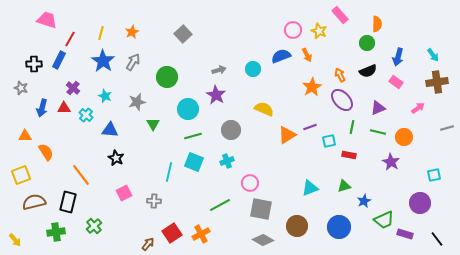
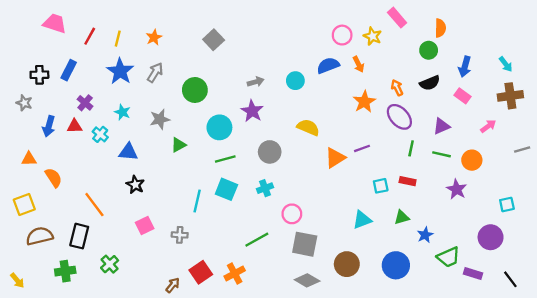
red line: (70, 39) -> (90, 36), moved
green triangle: (153, 124) -> (179, 145), turned 32
cyan square: (329, 141) -> (381, 186), moved

